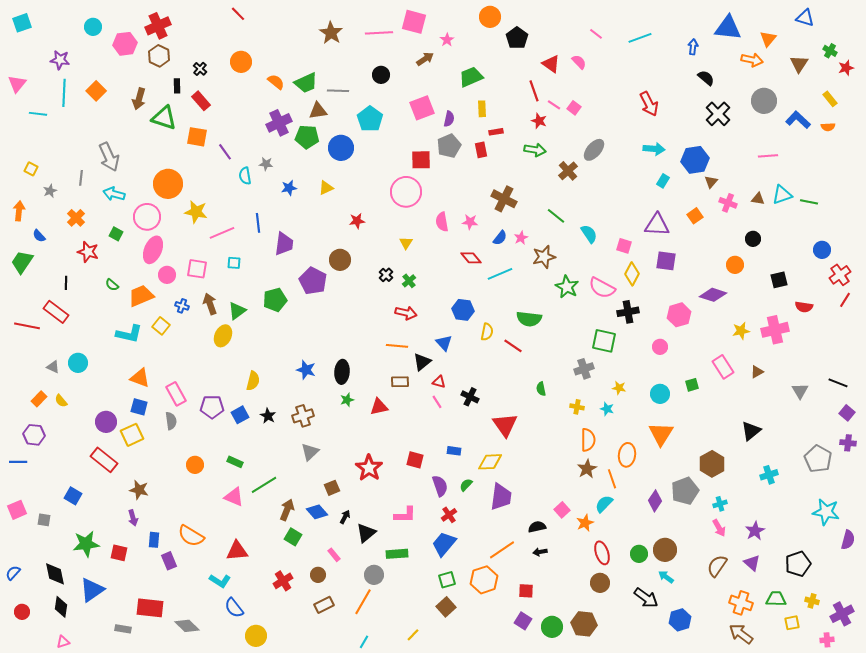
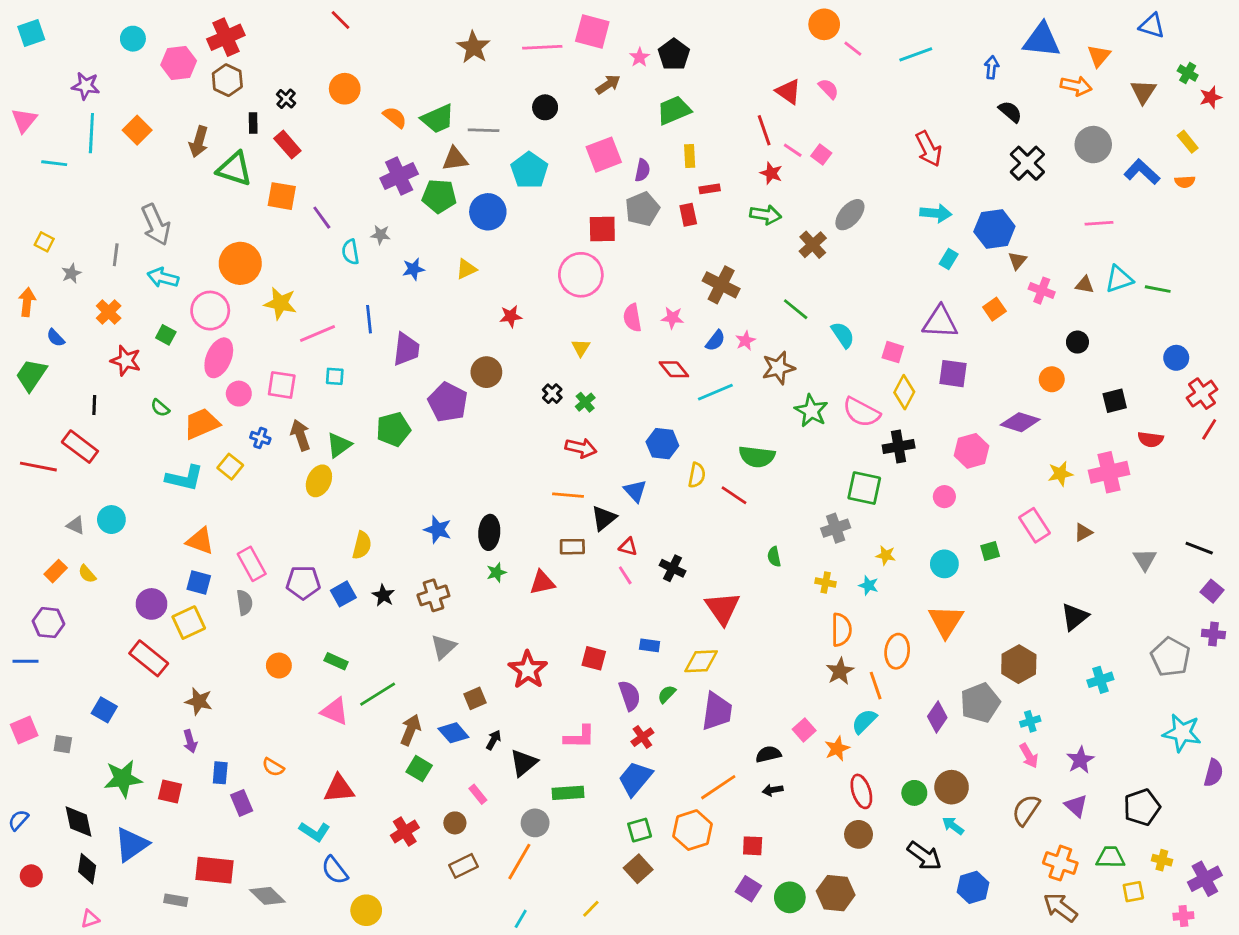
orange circle: (490, 17) -> (824, 24), moved
black pentagon: (517, 38) -> (674, 54), moved
orange semicircle: (191, 536) -> (273, 767), size x0.6

